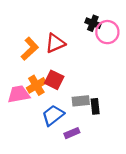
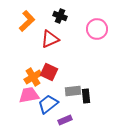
black cross: (93, 23) -> (60, 16), moved
orange L-shape: (30, 49) -> (27, 21), moved
pink trapezoid: (19, 94) -> (29, 95), moved

